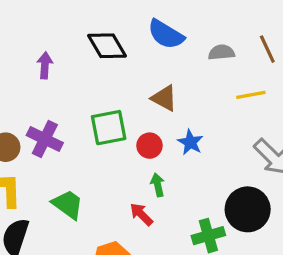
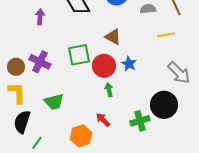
red circle: (149, 146) -> (104, 66), size x1.5
green trapezoid: (68, 204) -> (54, 102), turned 130
red arrow: (141, 214) -> (103, 120), moved

